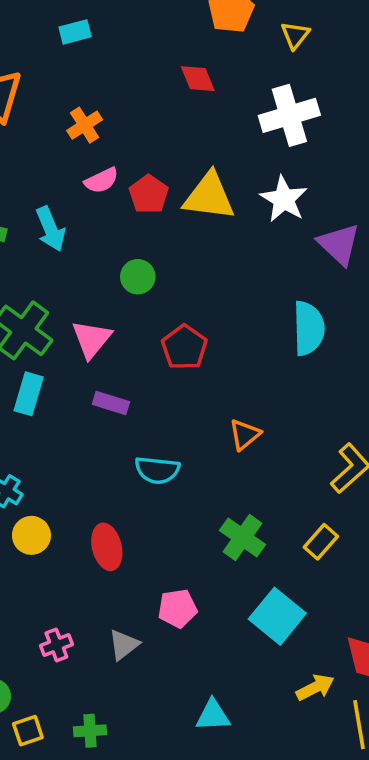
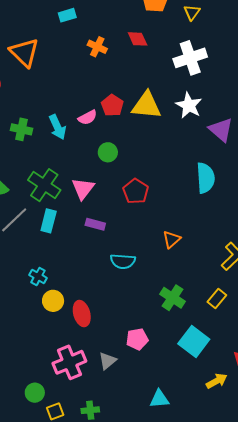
orange cross: (85, 125) -> (97, 47), moved, turned -30
pink semicircle: (102, 180) -> (88, 117), moved
red ellipse: (107, 547) -> (82, 314), moved
pink cross: (56, 645) -> (69, 362), size x1.8

